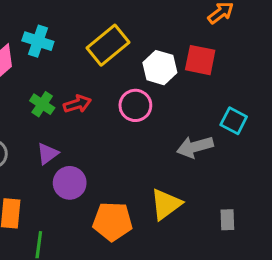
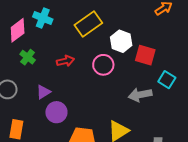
red square: (200, 60) -> (145, 55), moved
green cross: (42, 104) -> (28, 57), moved

